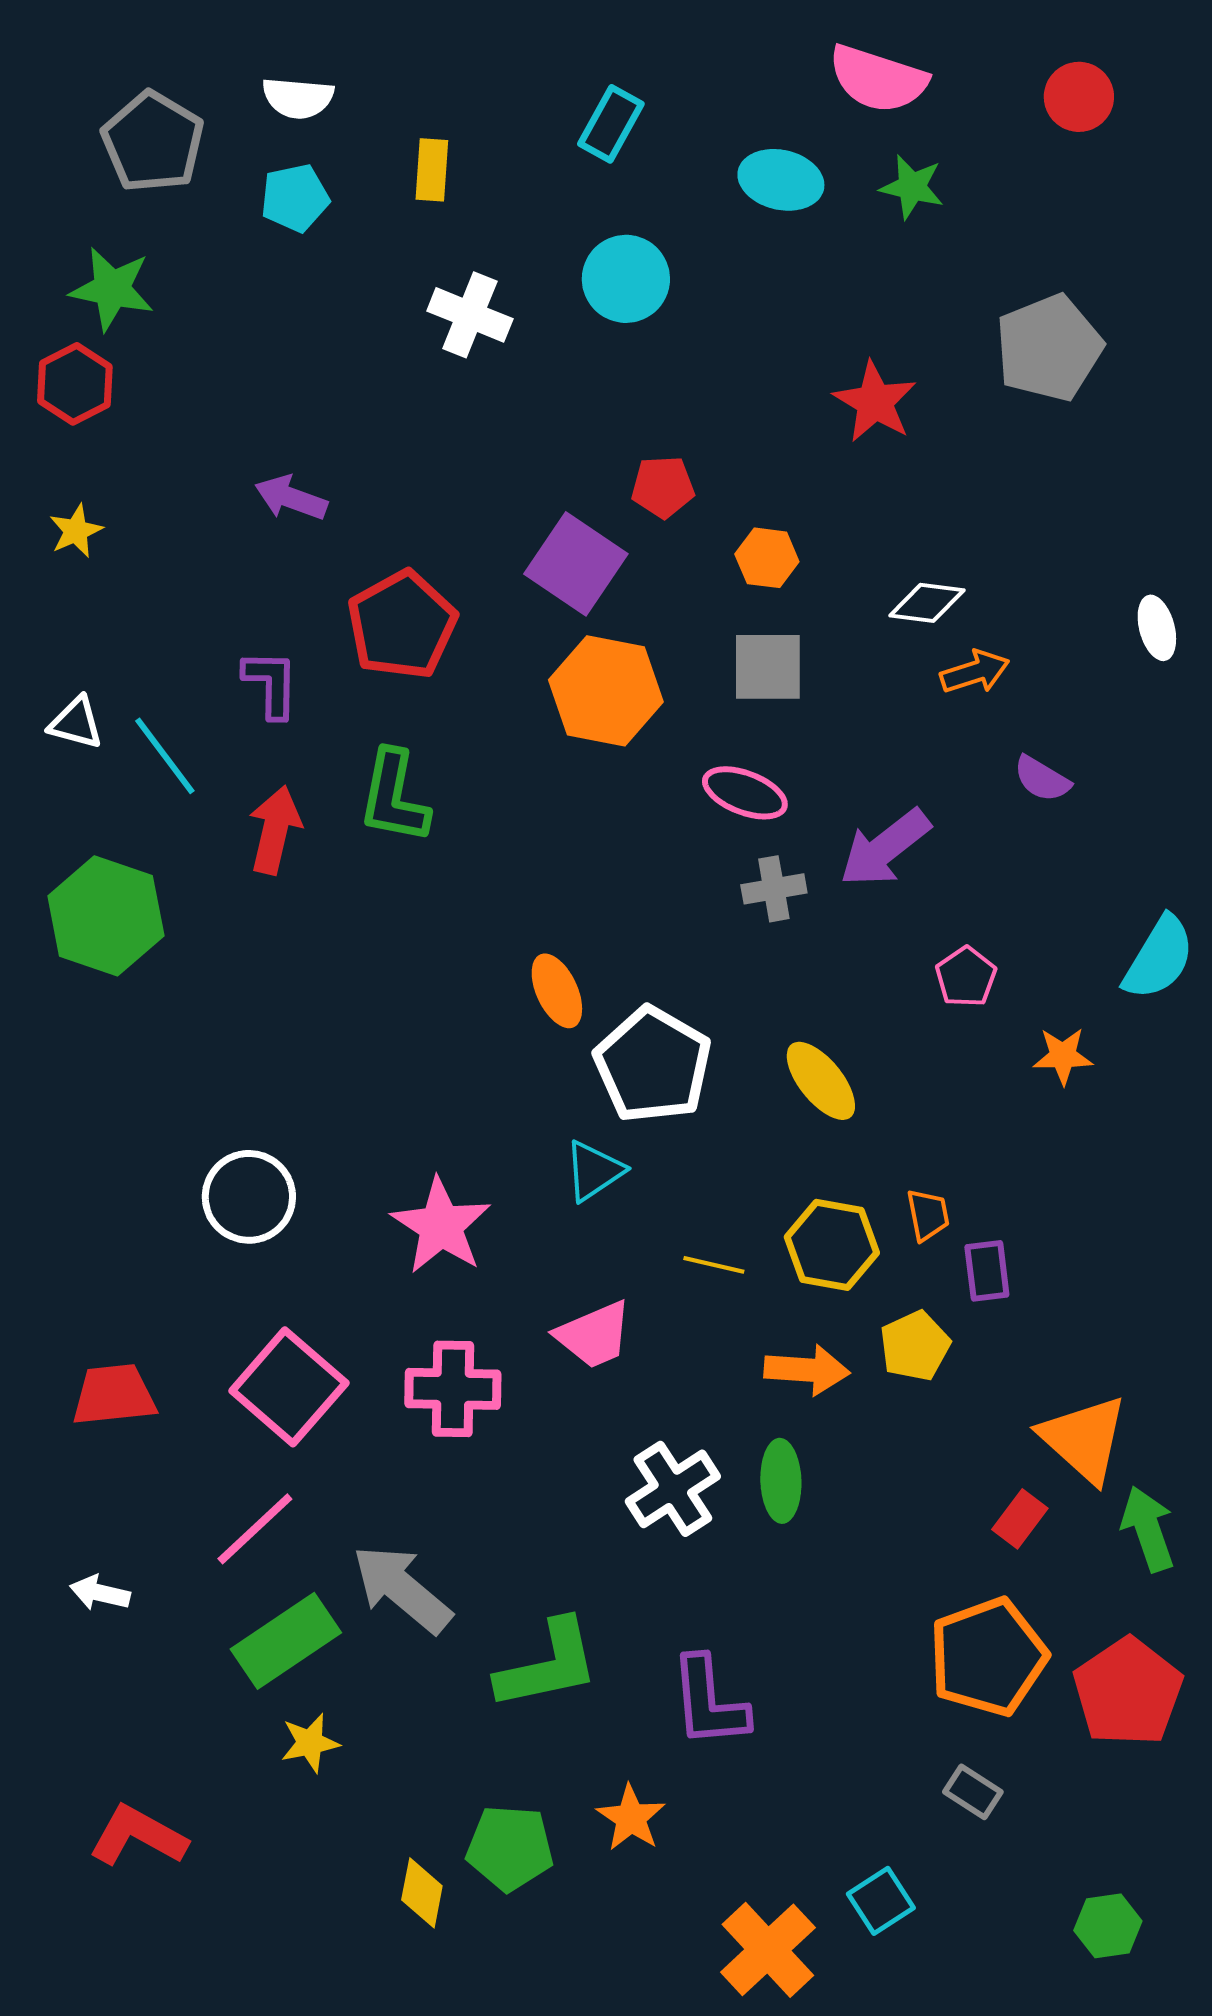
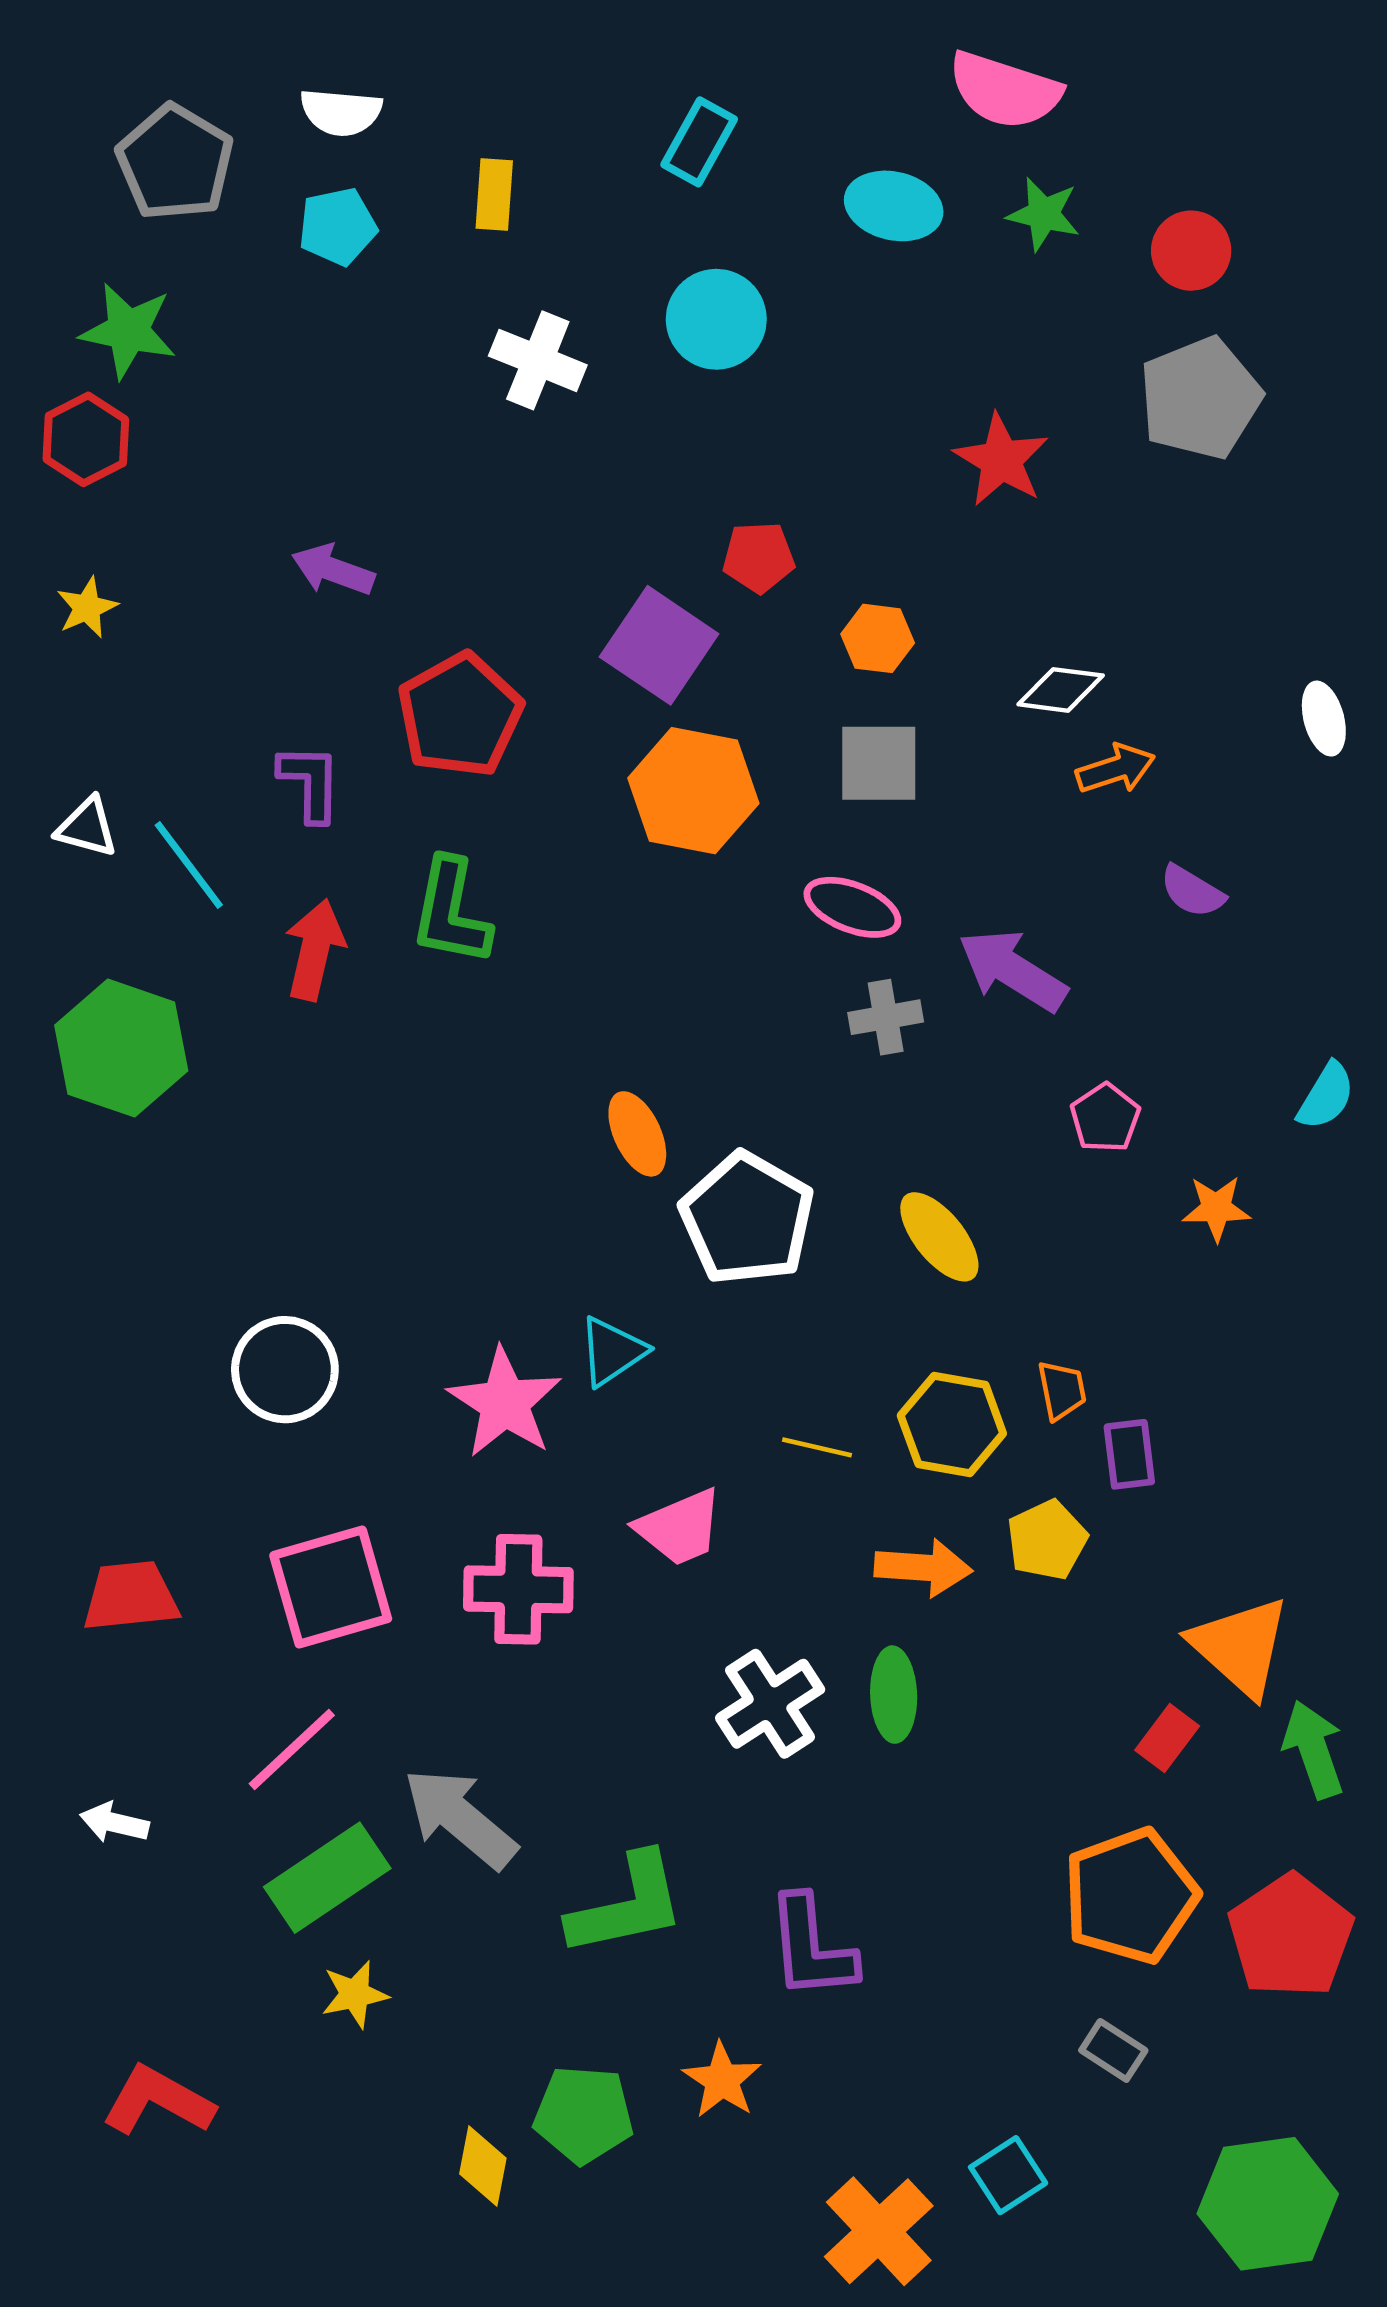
red circle: (1079, 97) -> (1191, 251), moved
purple arrow: (885, 848) -> (1013, 970), turned 70
cyan semicircle: (1159, 958) -> (1326, 1096), size x0.7
cyan triangle: (594, 1171) -> (612, 1351), moved
pink square: (289, 1387) -> (331, 1587), turned 33
green hexagon: (1108, 1926) -> (1268, 2204), size x1.8

